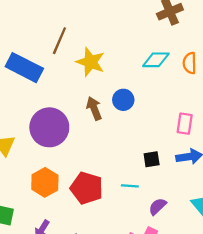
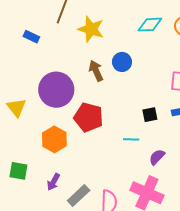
blue rectangle: (24, 68) -> (31, 37), size x0.5
red pentagon: (87, 188) -> (89, 117), moved

